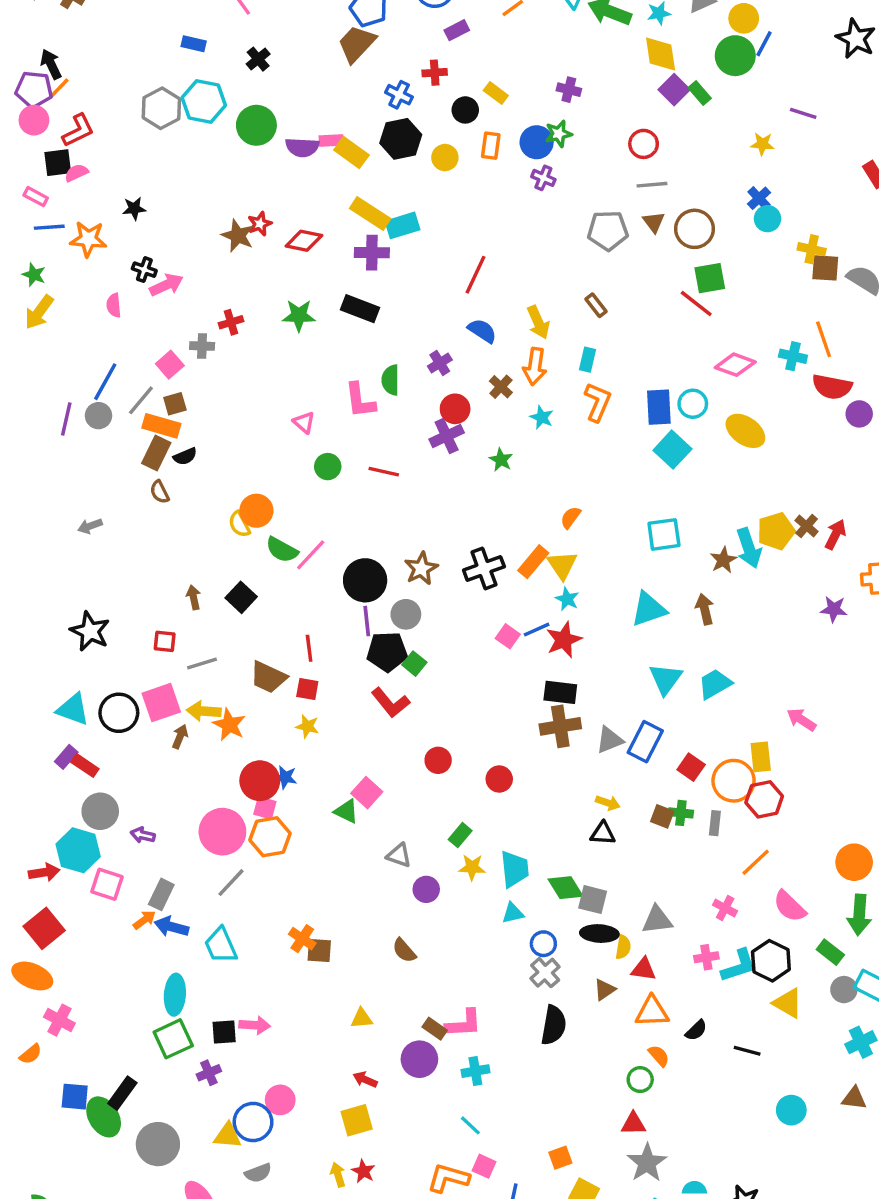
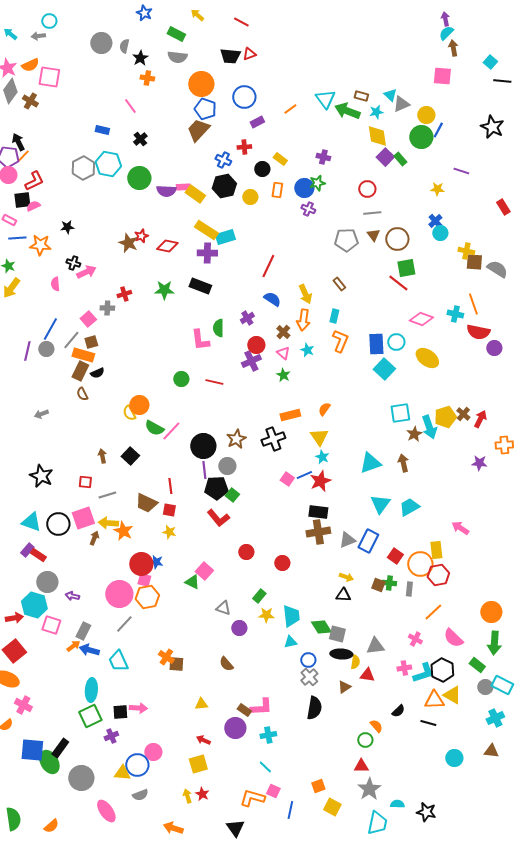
pink triangle: (304, 422) -> (283, 353), moved
cyan square: (664, 534) -> (400, 413), moved
orange rectangle: (533, 562) -> (290, 415), moved, turned 36
orange triangle: (652, 1012) -> (434, 700), moved
blue square: (75, 1097) -> (32, 750), size x1.4

